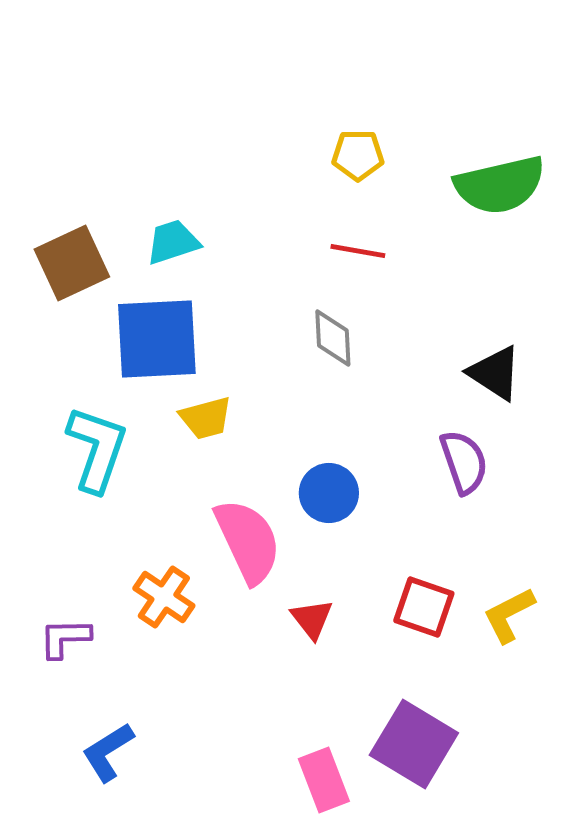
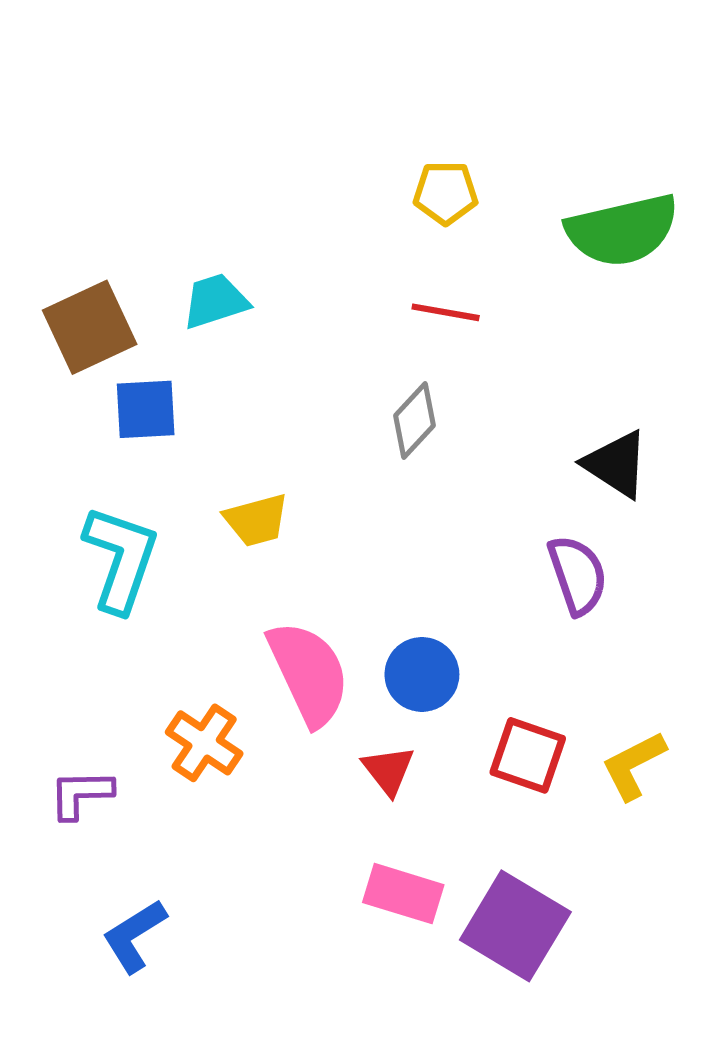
gray diamond: (333, 338) -> (414, 421), turned 46
blue square: (157, 339) -> (146, 409), moved, size x0.6
blue circle: (329, 493) -> (422, 674), moved
pink rectangle: (324, 780) -> (403, 894), moved, turned -52

